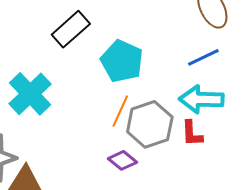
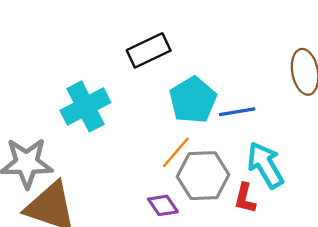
blue line: (203, 57) -> (237, 112), moved
cyan arrow: (201, 99) -> (265, 165), turned 42

